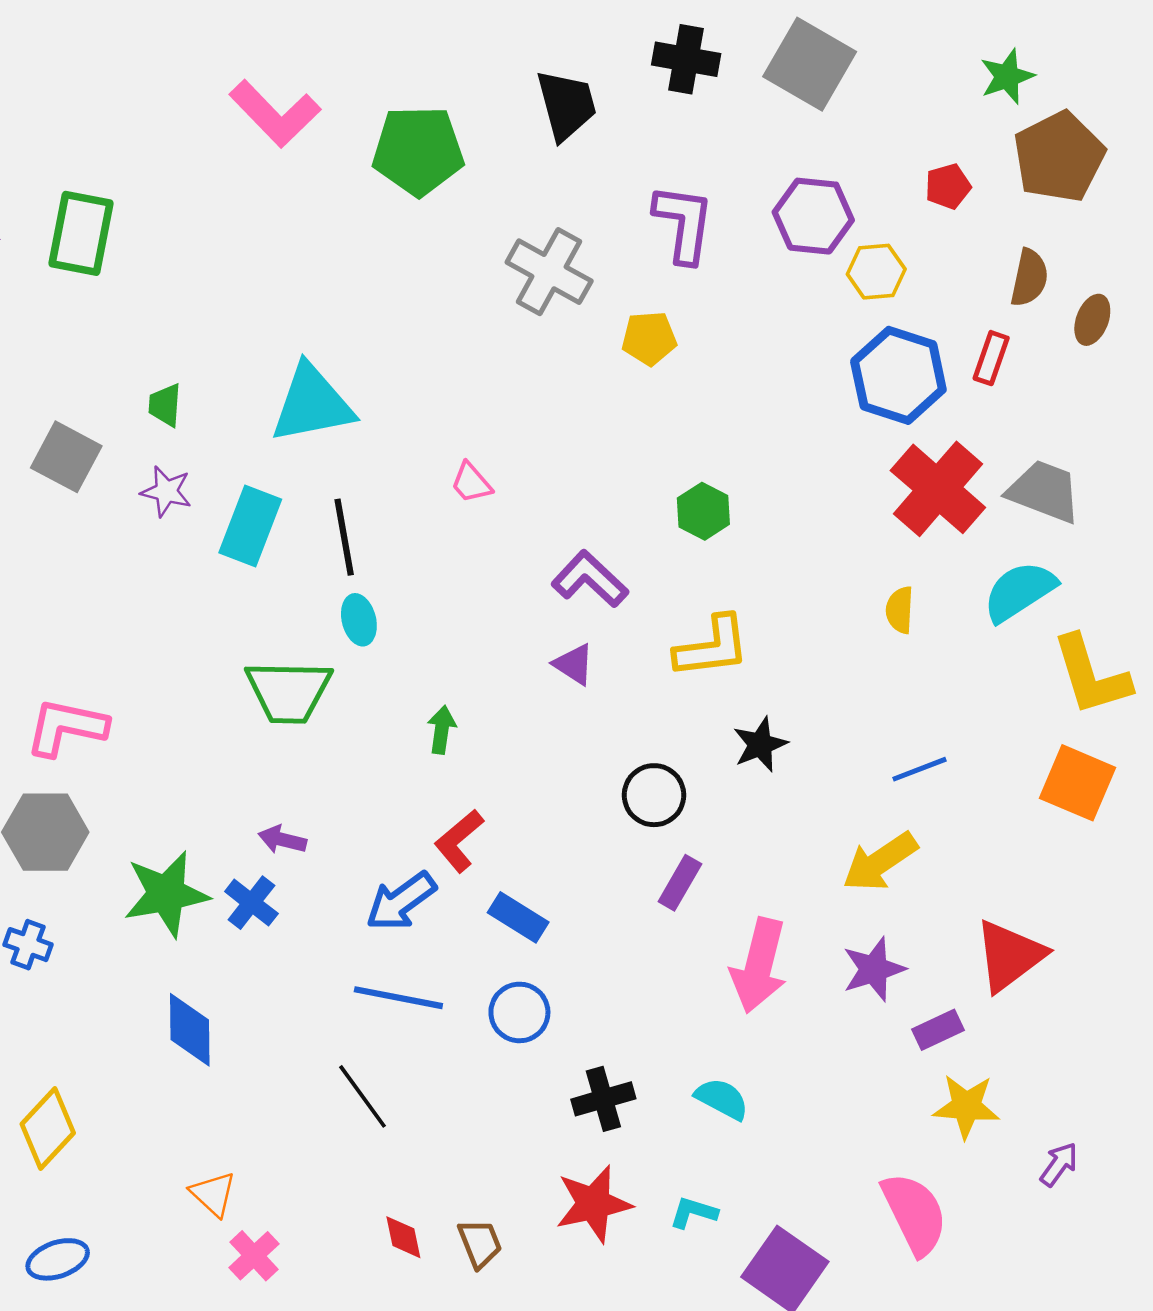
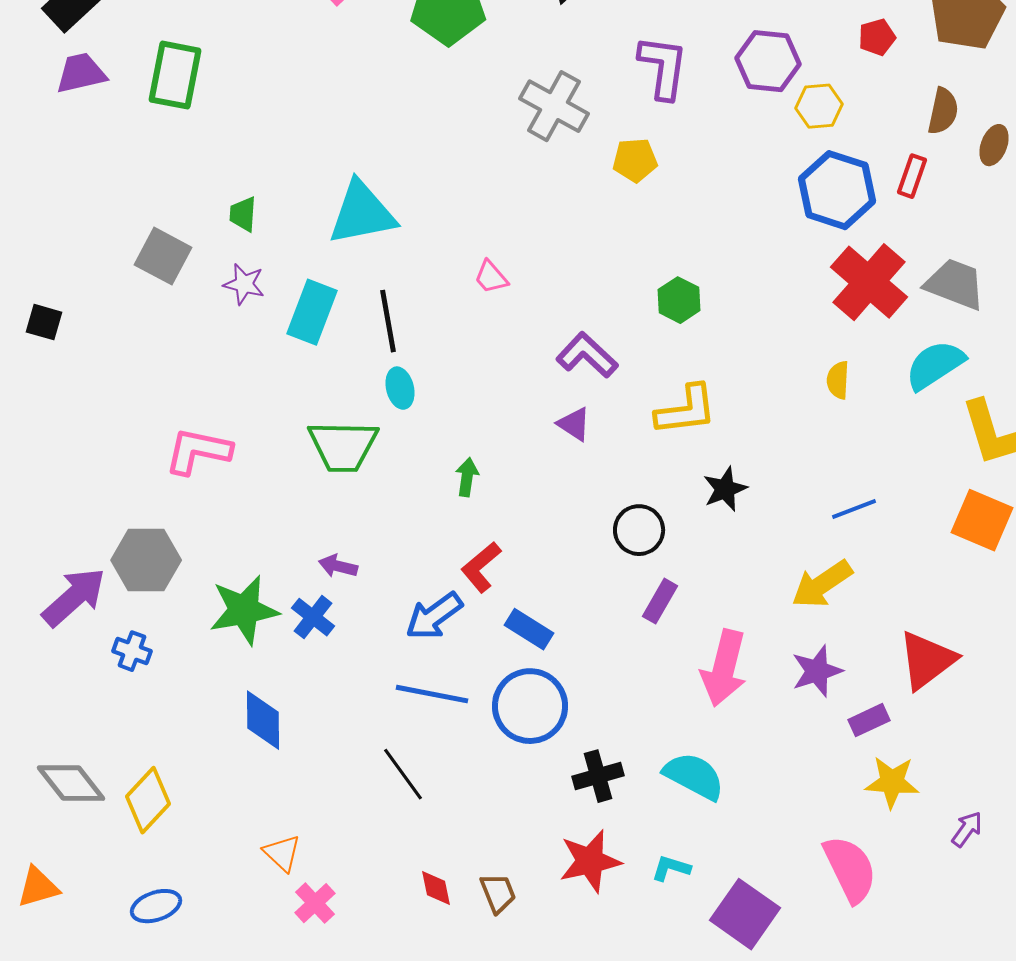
pink L-shape: (66, 727) -> (198, 451), moved
blue circle: (519, 1012) -> (530, 706), size x1.5
cyan semicircle: (722, 1099) -> (694, 776), size x1.4

